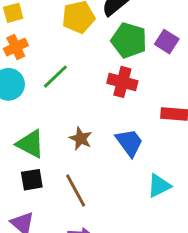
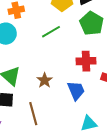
green line: (55, 77) -> (51, 32), moved
red cross: (122, 82) -> (86, 61), moved, turned -30

